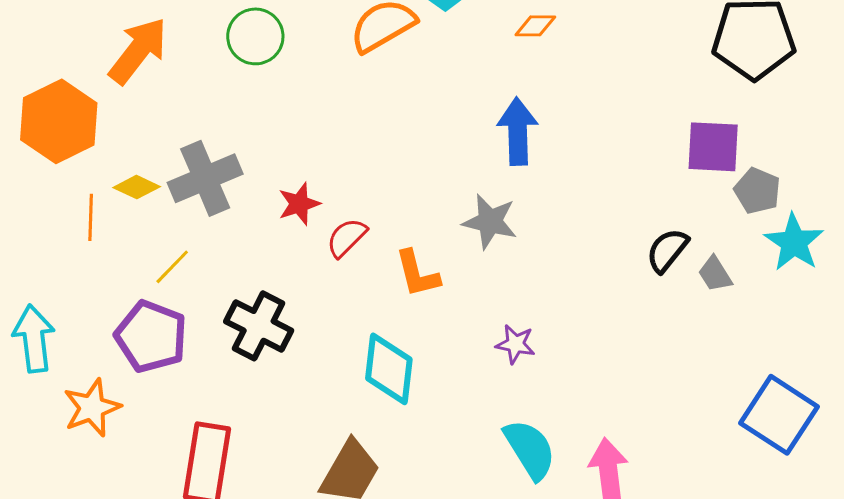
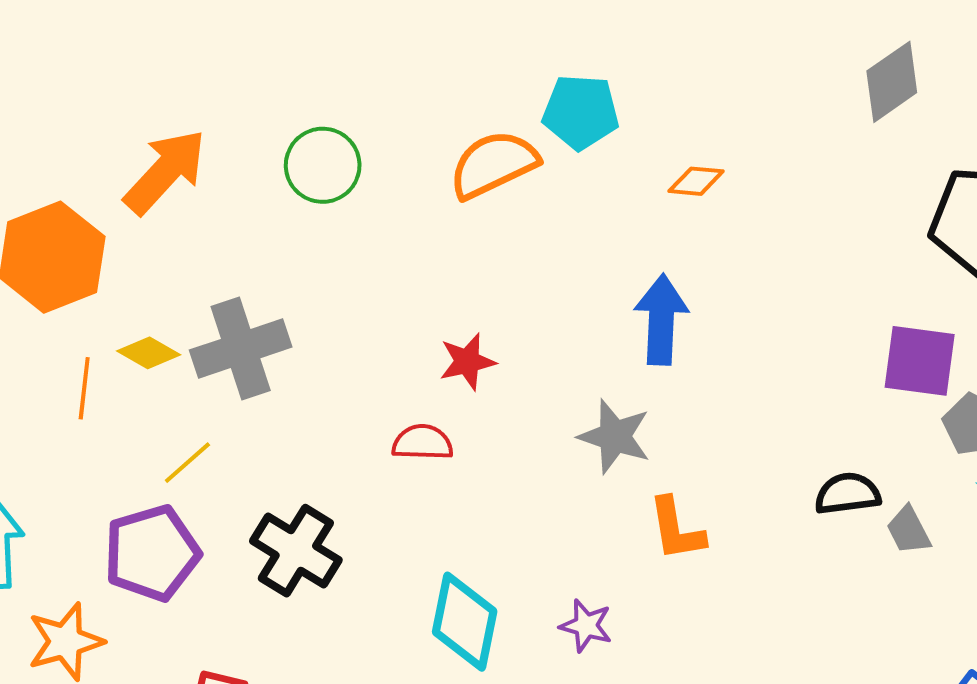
red star: (299, 204) -> (467, 362), moved
red semicircle: (347, 238) -> (422, 442), turned 42
black semicircle: (667, 250) -> (848, 494), turned 39
orange L-shape: (417, 274) -> (676, 529), moved
purple pentagon: (151, 336) -> (152, 553), turned 30
purple star: (515, 344) -> (586, 626), moved

